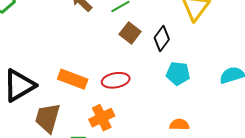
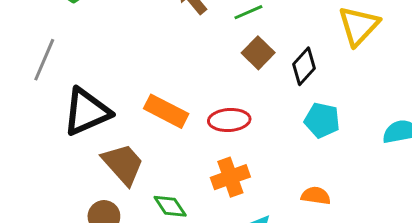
brown trapezoid: (48, 118) -> (123, 164), turned 116
orange cross: (102, 118) -> (230, 177), moved

